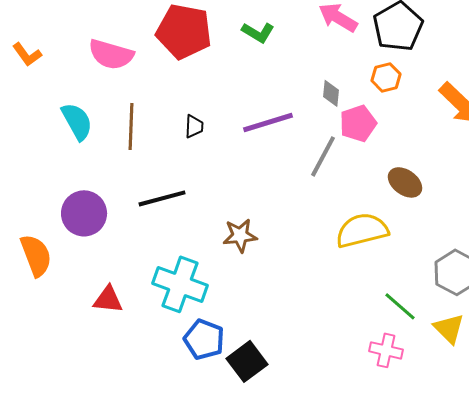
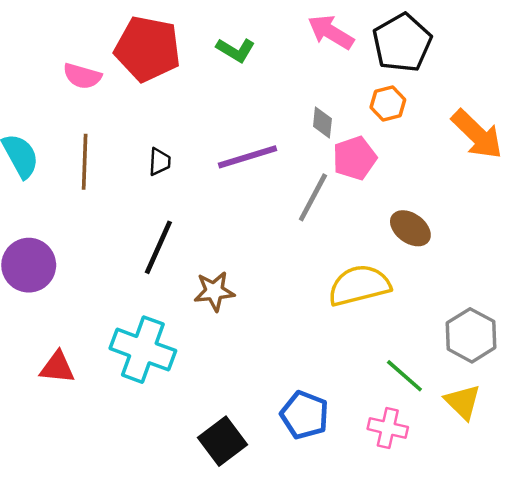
pink semicircle: (111, 54) -> (82, 76), moved, size x0.7
black line: (162, 198) -> (158, 247), moved, turned -51
blue pentagon: (204, 339) -> (305, 415), moved

